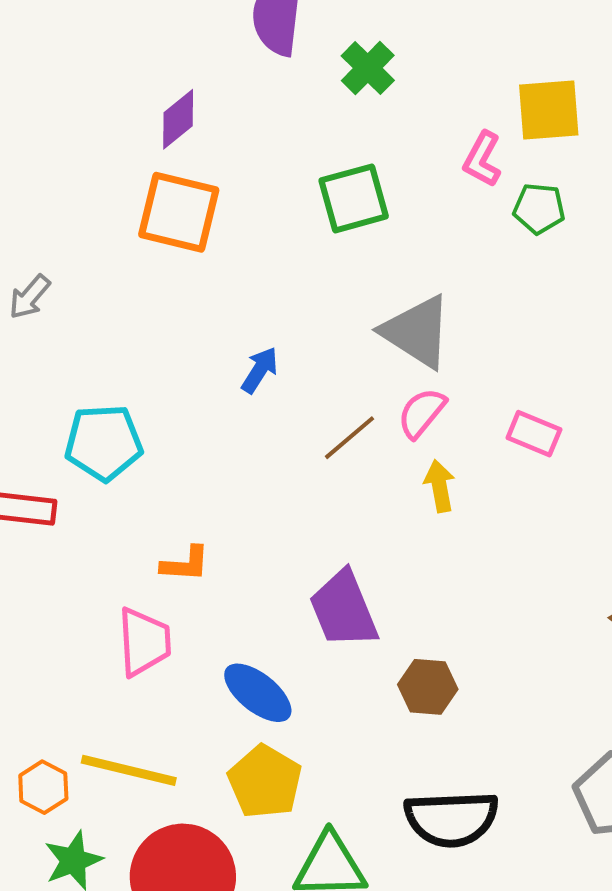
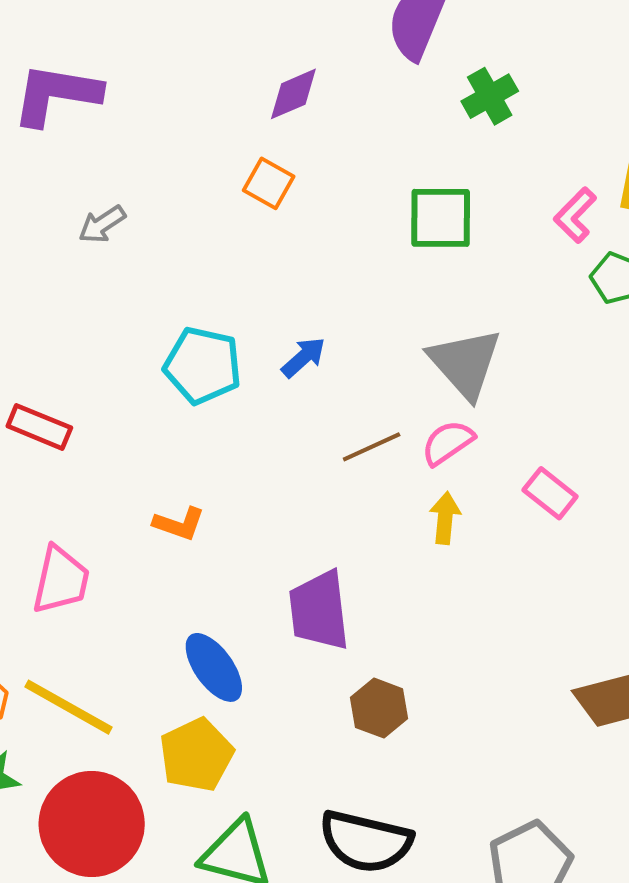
orange square: (179, 212) -> (269, 183), size x0.6
cyan pentagon: (104, 443) -> (203, 365), moved
pink trapezoid: (144, 642) -> (61, 580), moved

